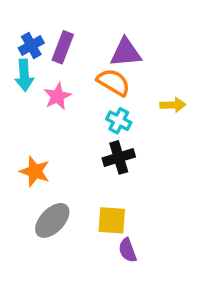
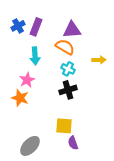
cyan arrow: (24, 75) -> (35, 56), moved
pink star: (58, 96) -> (27, 80), moved
gray ellipse: (52, 220) -> (30, 146), moved

